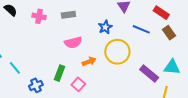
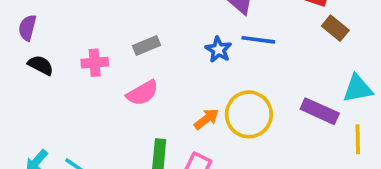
blue line: (141, 29) -> (258, 40), moved
pink semicircle: (73, 42) -> (142, 93), moved
yellow circle: (117, 52) -> (249, 114), moved

